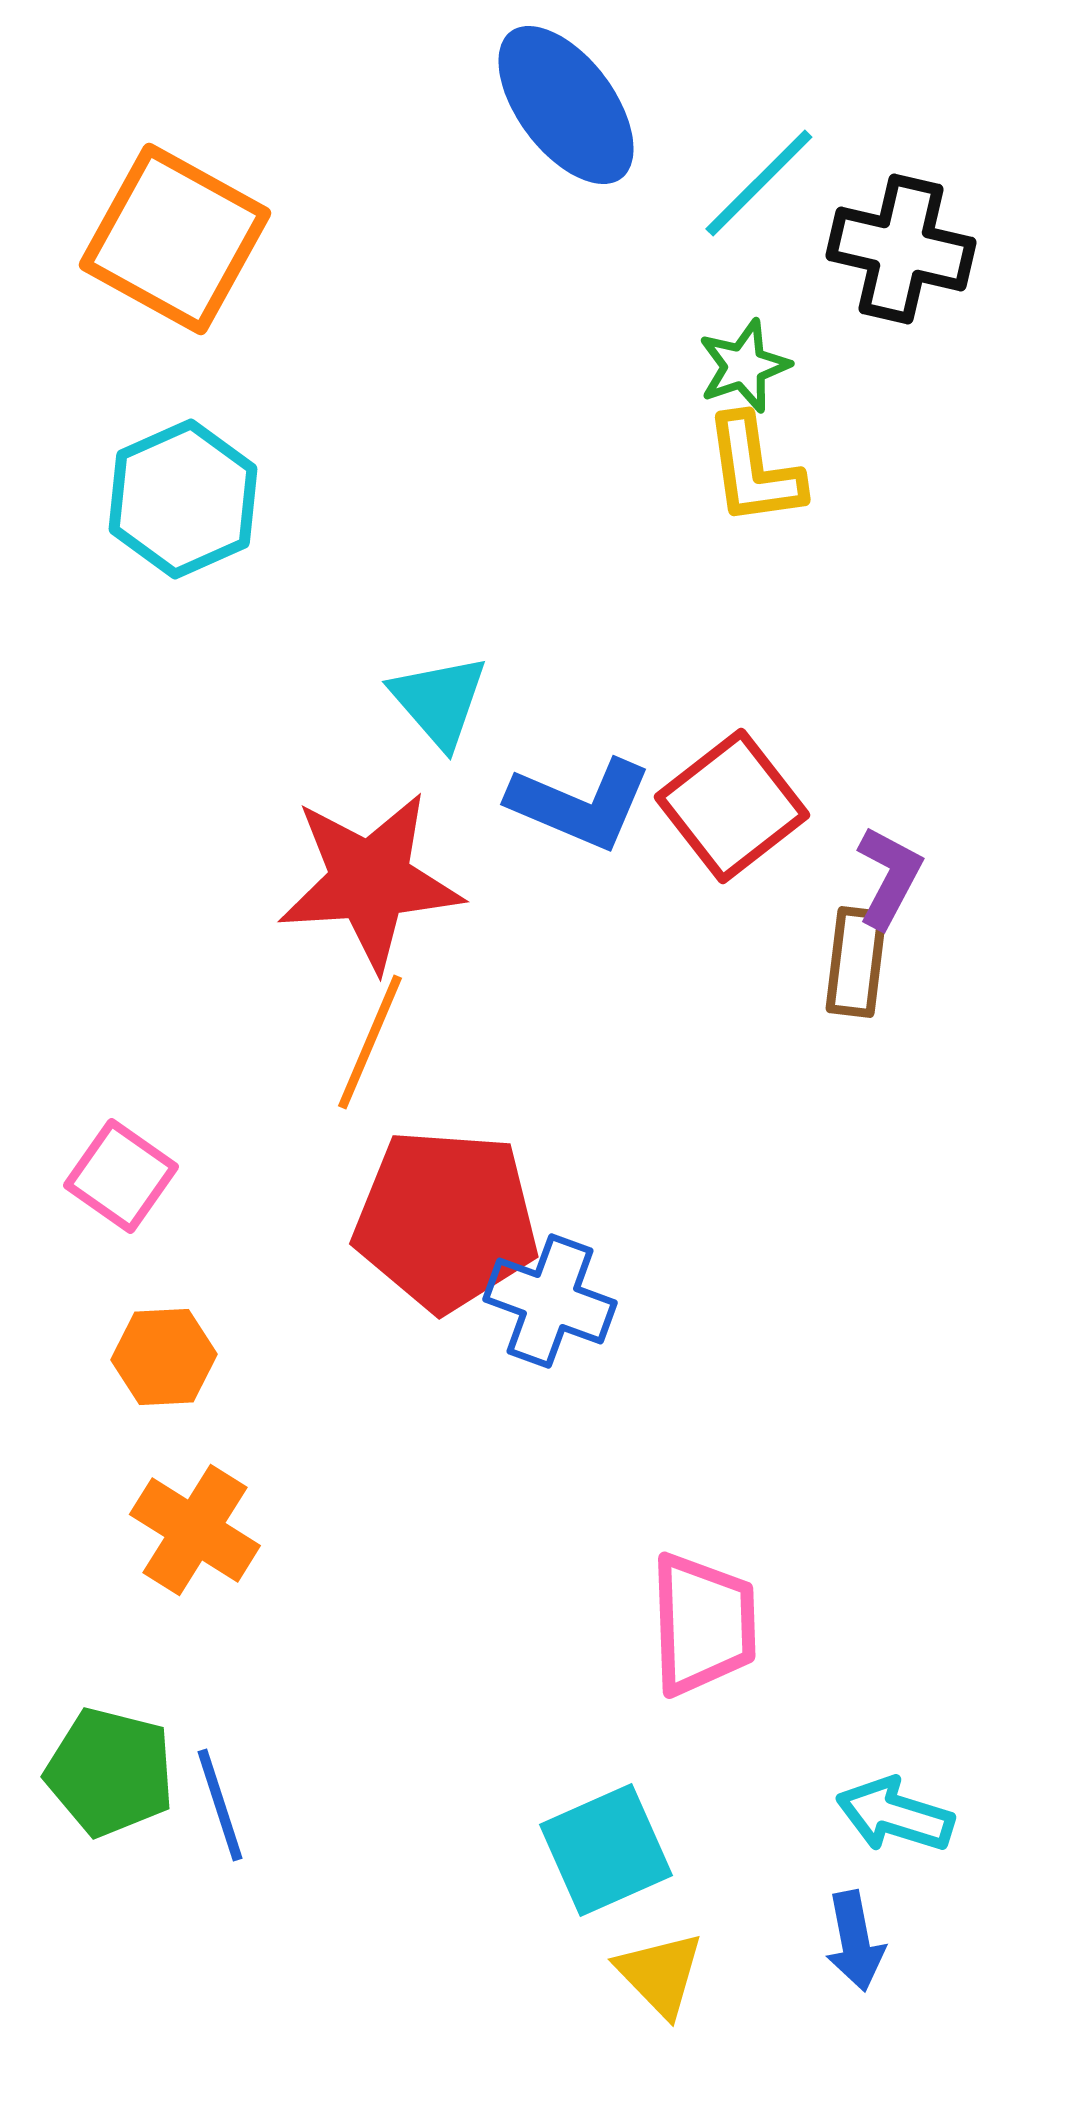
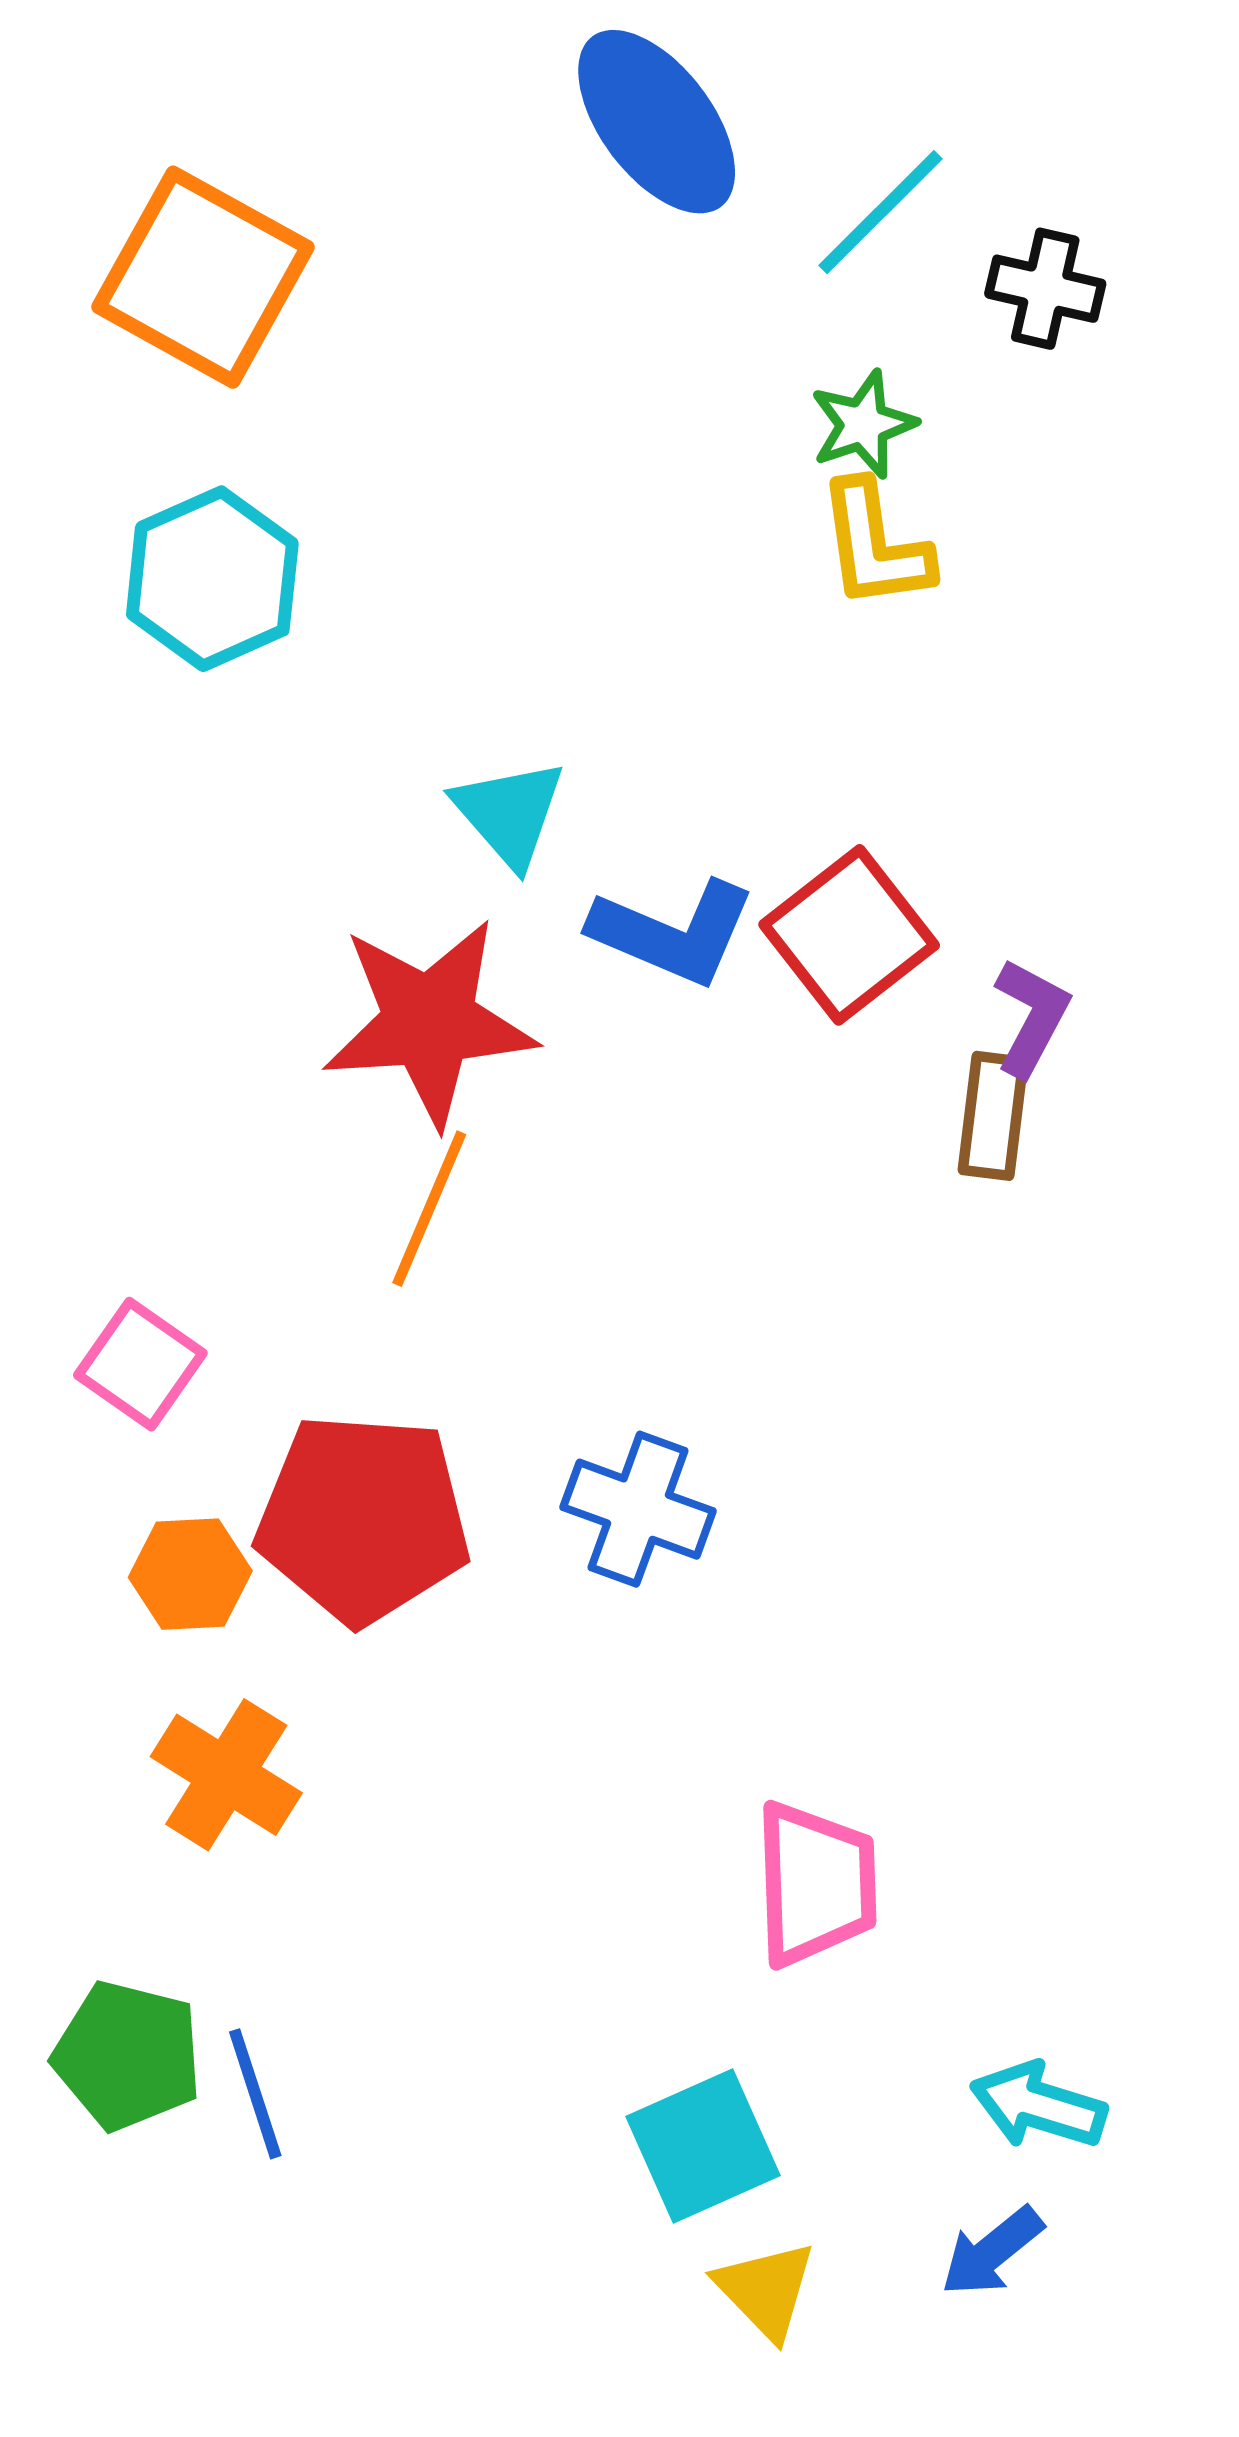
black cross: (901, 249) -> (1045, 289), size x0.7
red pentagon: (446, 1220) -> (363, 1518), moved
blue arrow: (855, 1941) -> (992, 2252), turned 62

